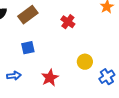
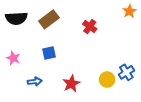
yellow circle: (85, 62) -> (107, 80), moved
blue cross: (107, 77) -> (126, 72), moved

